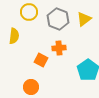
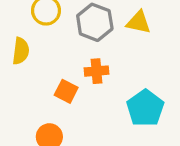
yellow triangle: (84, 19) -> (139, 22), turned 49

